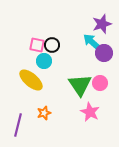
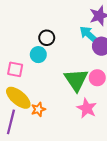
pink square: (37, 45) -> (15, 69), moved
yellow ellipse: (31, 80) -> (18, 98), moved

